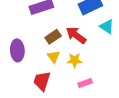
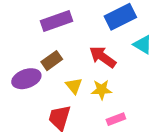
brown rectangle: (53, 37) -> (52, 61), moved
purple ellipse: (17, 50) -> (26, 79), turned 75

